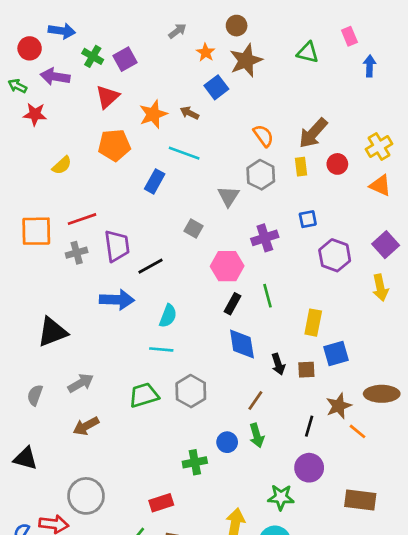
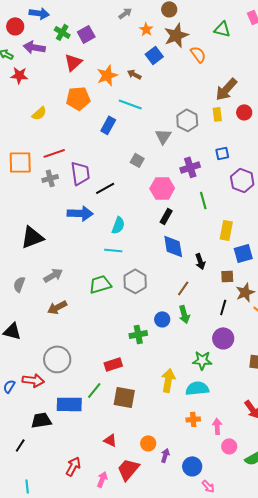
orange semicircle: (263, 136) -> (198, 54), moved
green line: (267, 296) -> (203, 200), moved
brown square: (306, 370) -> (227, 276), moved

